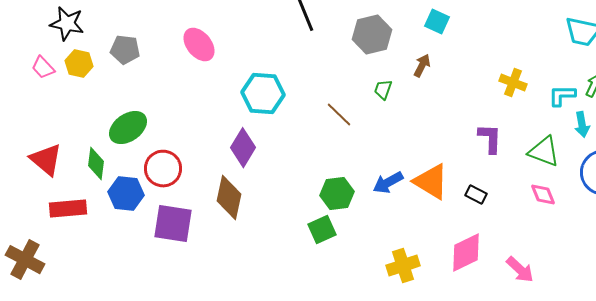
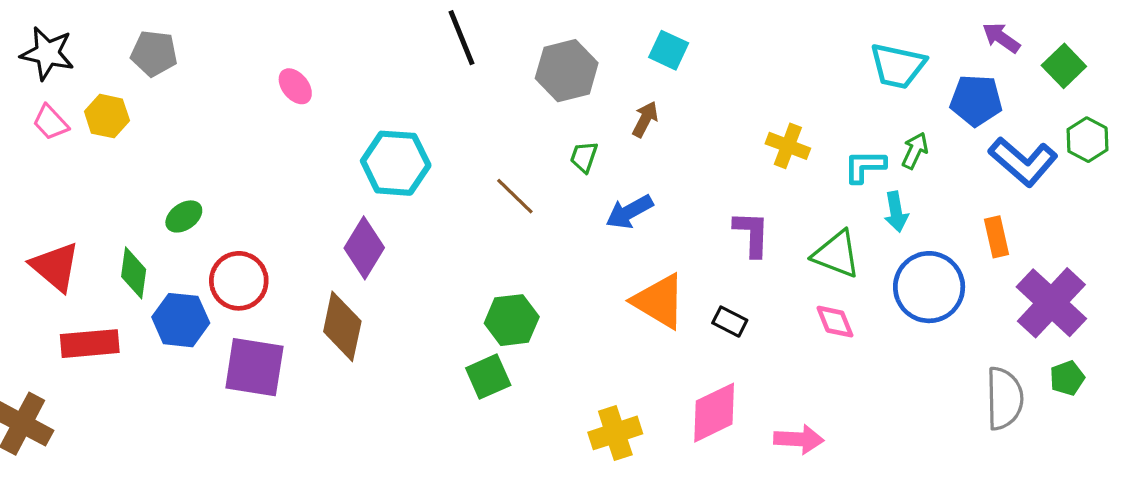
black star: (67, 24) -> (47, 53), moved
pink ellipse: (199, 45) -> (295, 86), size x0.7
gray pentagon: (125, 50) -> (154, 53), moved
green ellipse: (128, 128) -> (184, 216), size x0.6
blue arrow: (388, 183) -> (629, 212), moved
pink arrow: (520, 270) -> (799, 439), turned -40

